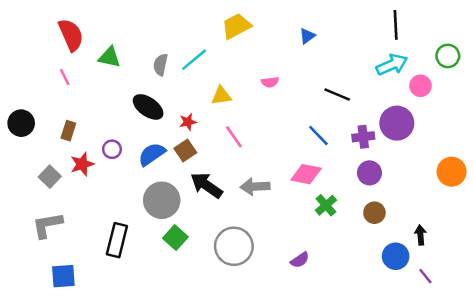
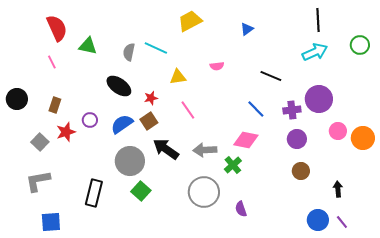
cyan line: (194, 60) -> (156, 48), turned 65
pink circle: (420, 86) -> (338, 131), moved
green cross: (326, 205) -> (233, 165), moved
gray circle: (234, 246) -> (204, 192), moved
blue circle: (396, 256) -> (318, 220), moved
purple semicircle: (300, 260) -> (241, 209), turned 105

